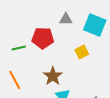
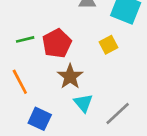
red pentagon: (43, 38) -> (57, 43), moved, turned -30

